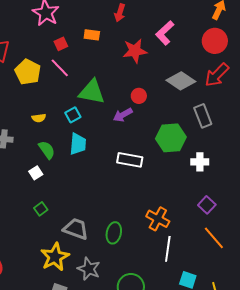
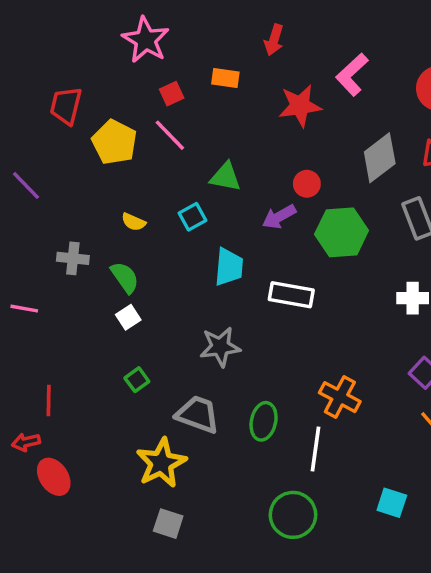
gray diamond: (181, 81) -> (380, 158), turned -72
green triangle: (92, 92) -> (225, 177), size x0.7
yellow semicircle: (39, 118) -> (133, 222), turned 32
green hexagon: (171, 138) -> (342, 232), moved
cyan trapezoid: (78, 144) -> (229, 267), moved
green semicircle: (47, 150) -> (125, 277), moved
white line: (168, 249) -> (316, 449), moved
gray star: (89, 269) -> (220, 347), moved, turned -30

